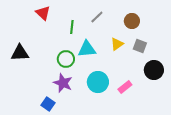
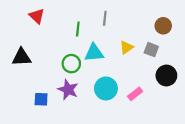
red triangle: (43, 13) -> (37, 16), moved
gray line: (97, 17) -> (105, 18), turned -40
brown circle: (132, 21) -> (163, 26), moved
blue square: (48, 104) -> (41, 99), moved, turned -32

